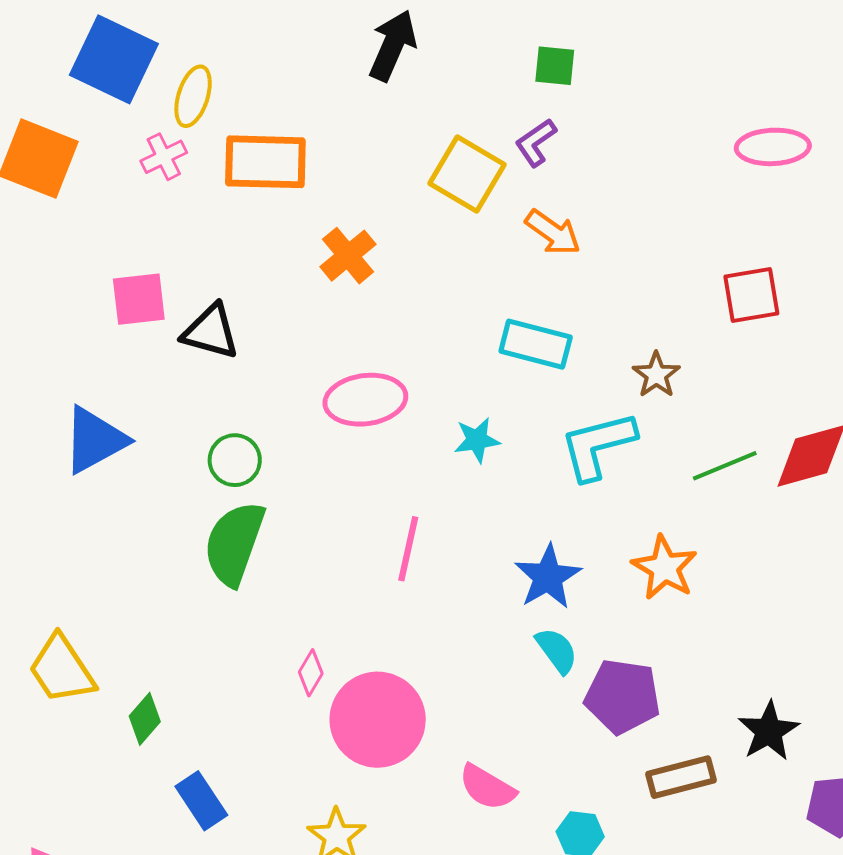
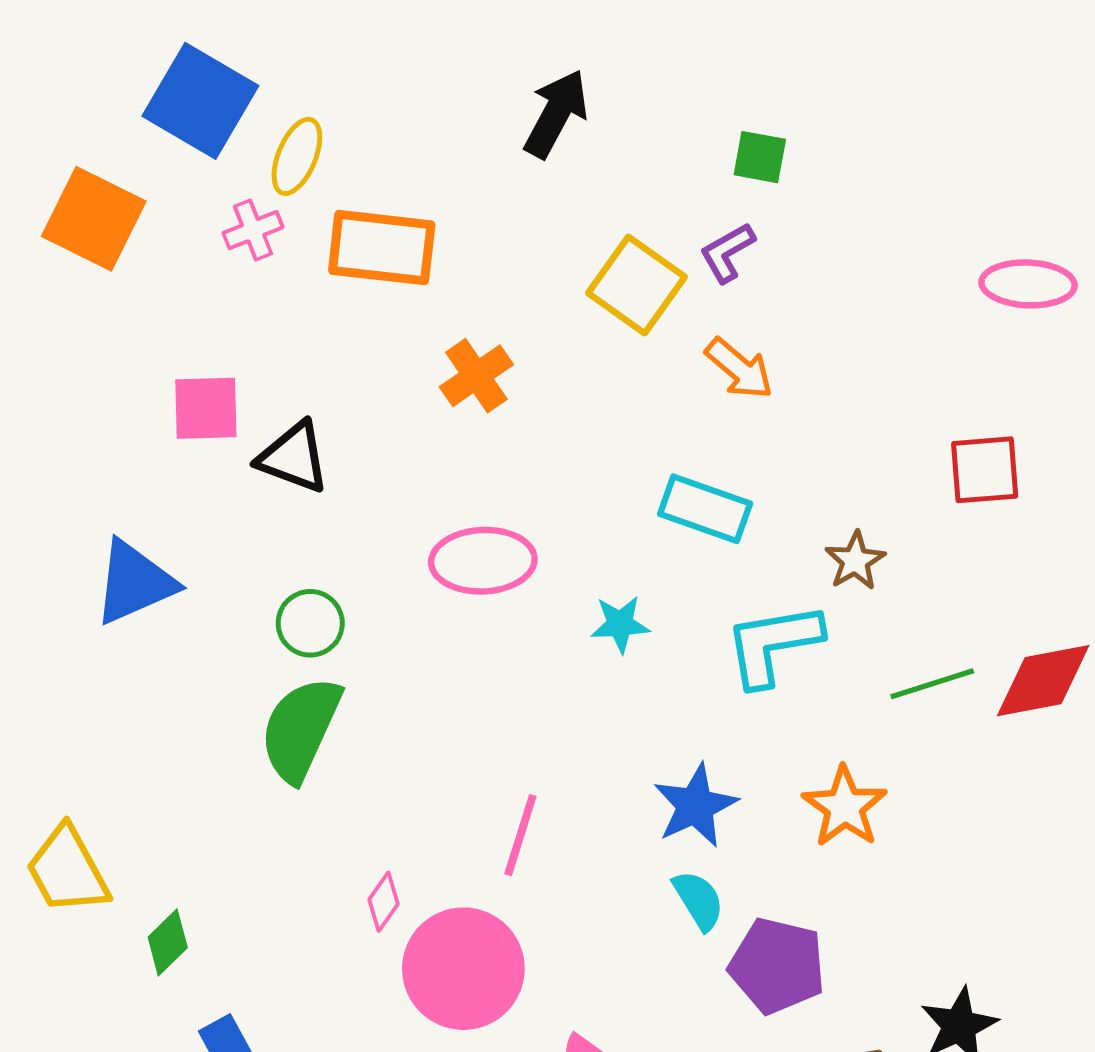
pink line: (408, 549) -> (520, 835), moved

